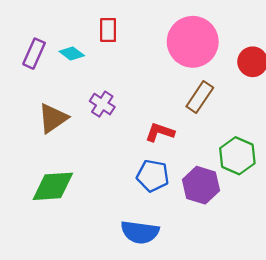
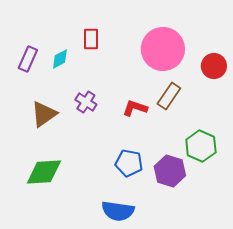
cyan diamond: (72, 54) -> (60, 59), turned -65
red L-shape: (160, 132) -> (135, 108), moved

